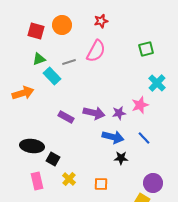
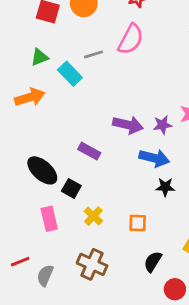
green triangle: (39, 59) -> (40, 57), moved
purple rectangle: (66, 117) -> (89, 151), moved
black ellipse: (32, 146) -> (42, 170), turned 35

